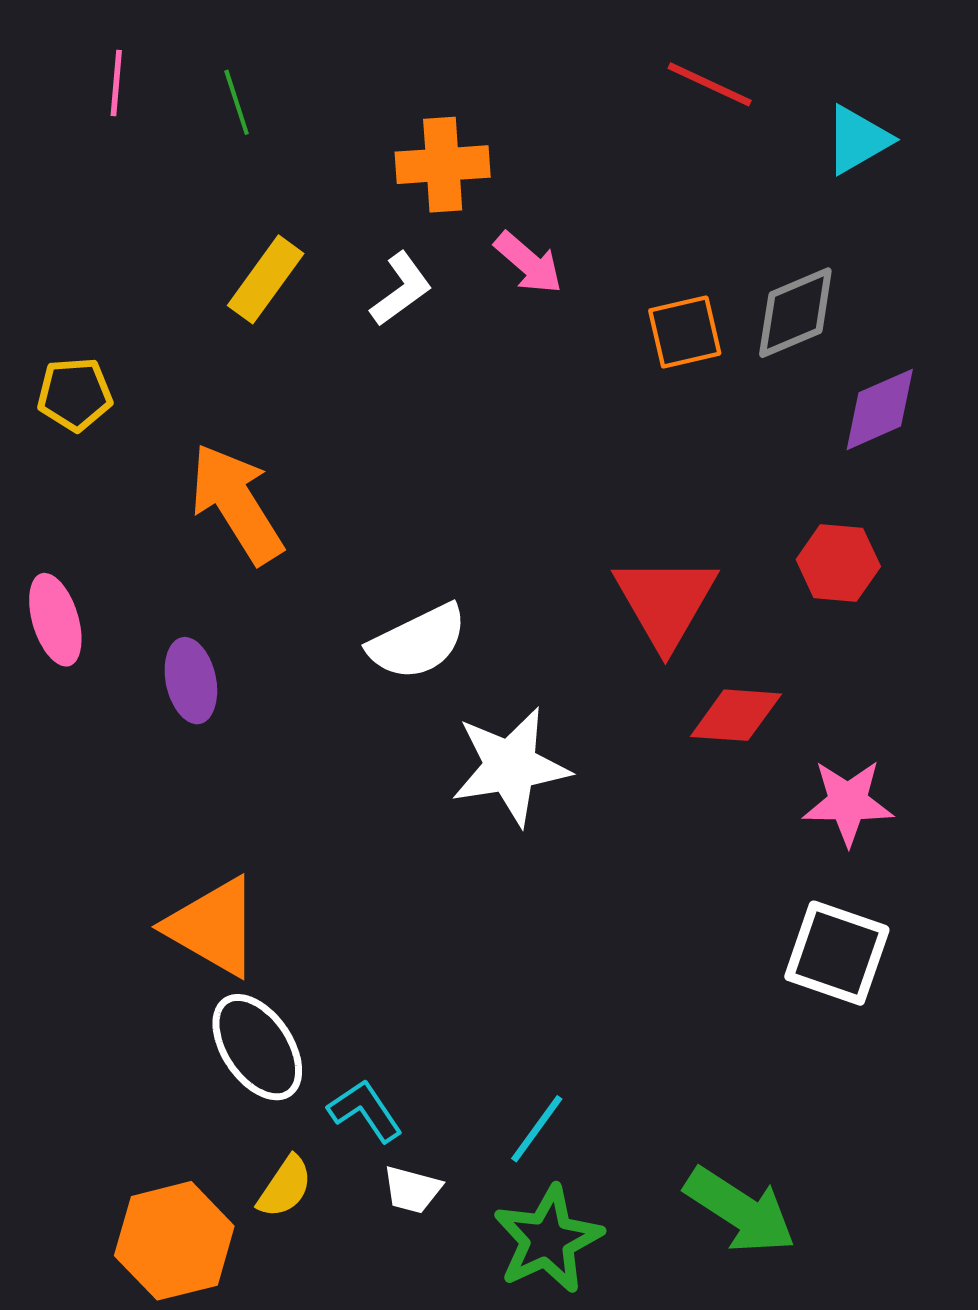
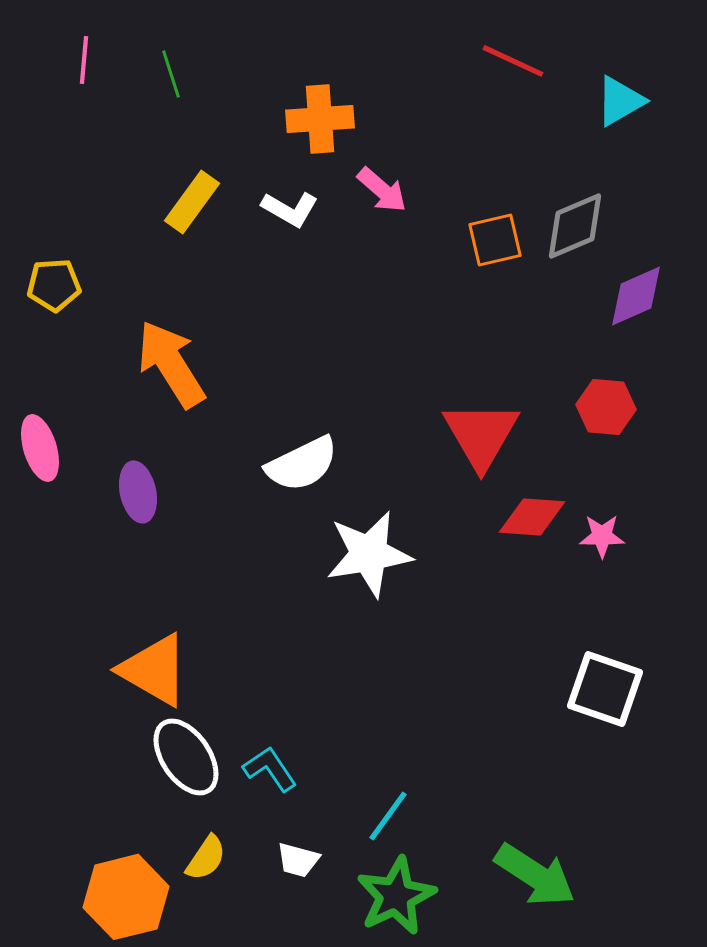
white L-shape: (401, 289) -> (290, 209), turned 66
pink star: (848, 802) -> (602, 536), moved, size x0.7
cyan L-shape: (365, 1111) -> (270, 769), moved

